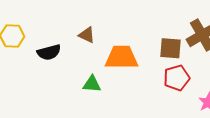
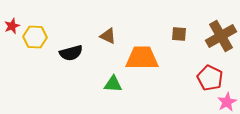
brown square: (170, 48) -> (179, 34), moved, size x0.7
red pentagon: (177, 78) -> (210, 78), moved, turned -30

